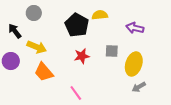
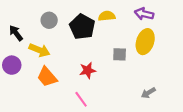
gray circle: (34, 13) -> (49, 20), moved
purple arrow: (135, 28) -> (144, 14), moved
red star: (82, 56) -> (88, 70), moved
yellow ellipse: (134, 64) -> (145, 42), moved

